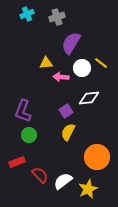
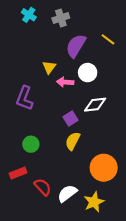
cyan cross: (27, 14) -> (29, 15), turned -32
yellow triangle: (46, 63) -> (49, 67), turned -48
yellow line: (101, 63) -> (108, 39), moved
purple L-shape: (23, 111) -> (25, 98), moved

